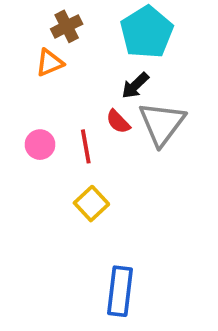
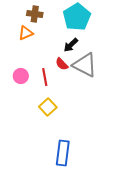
brown cross: (67, 26) -> (35, 14), turned 35
gray triangle: (162, 124) -> (85, 65), turned -40

